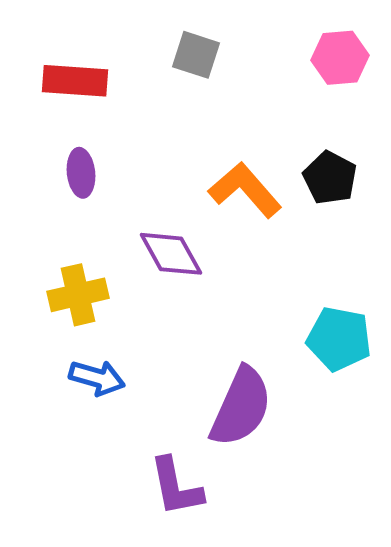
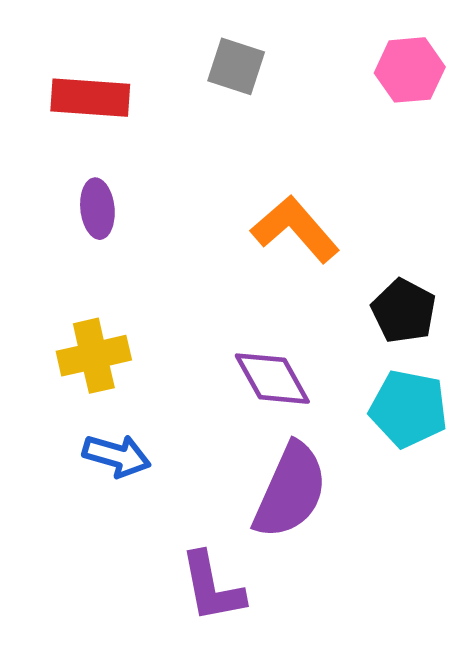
black pentagon: (330, 178) -> (404, 311), moved
purple diamond: (171, 254) -> (272, 379), moved

